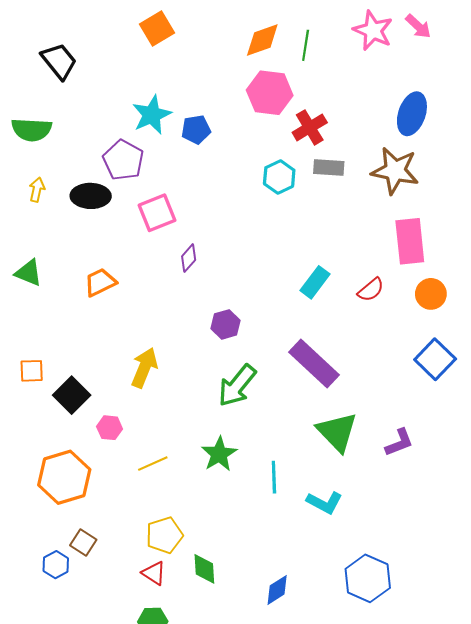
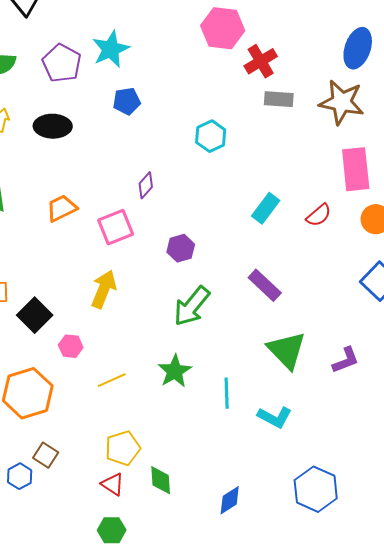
blue pentagon: (196, 130) -> (127, 101), moved
purple pentagon: (123, 160) -> (62, 63), moved
cyan hexagon: (279, 177) -> (211, 136), moved
pink square: (157, 213) -> (116, 227), moved
purple rectangle: (314, 363) -> (265, 285), size x0.7

